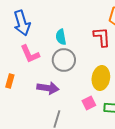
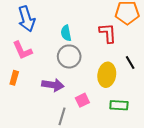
pink L-shape: (30, 54) -> (22, 50), moved
pink square: (89, 103) -> (82, 100), moved

